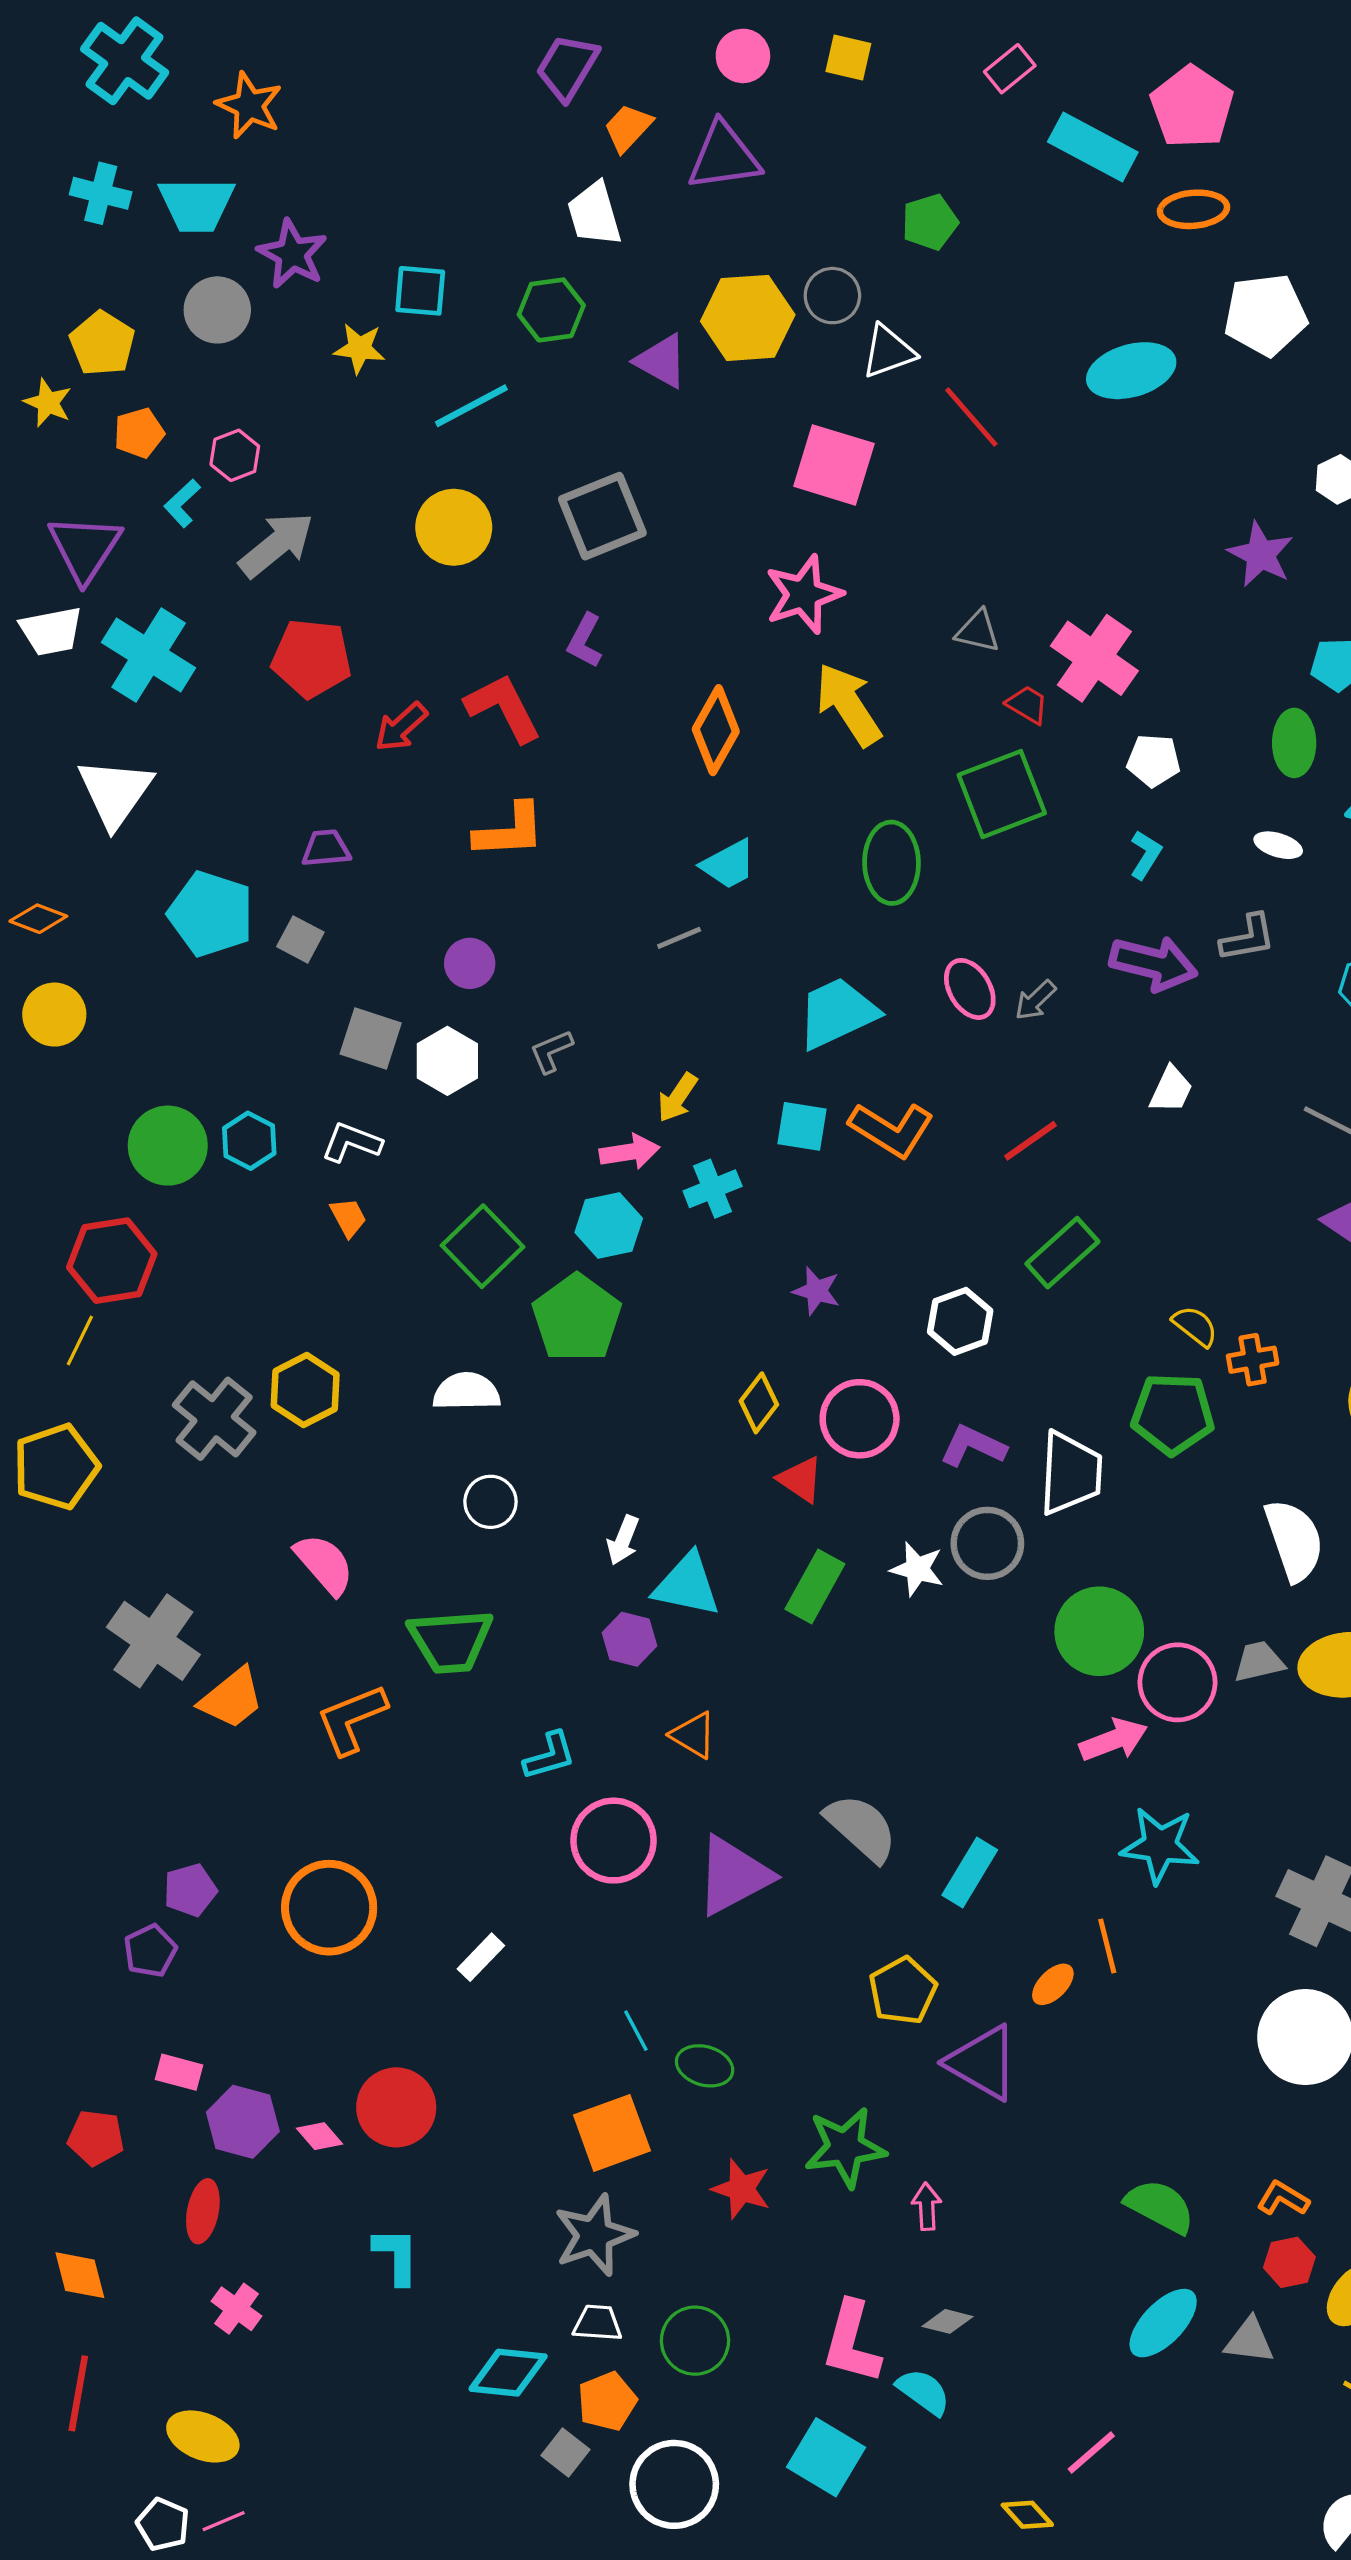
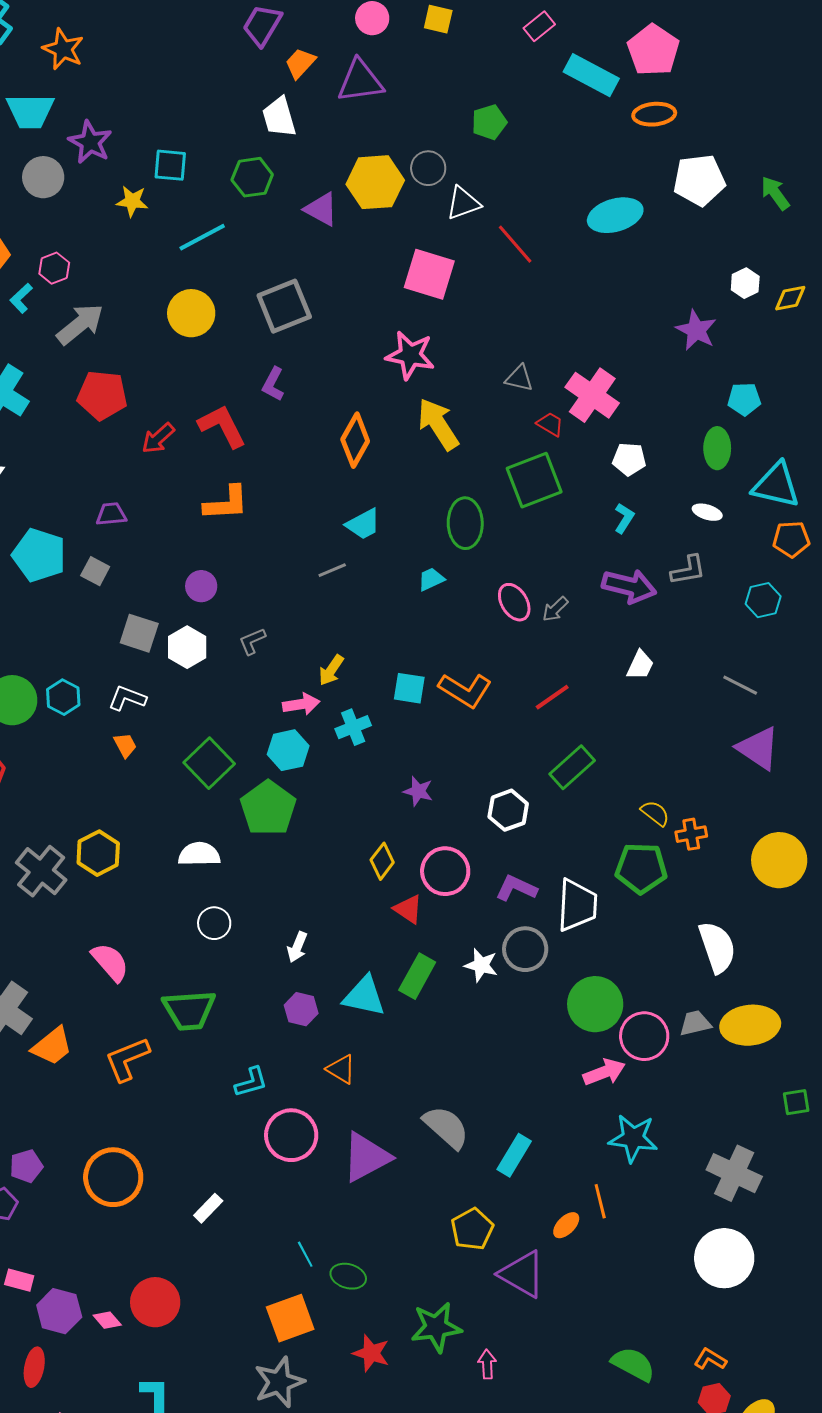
pink star: (804, 594) -> (410, 355), turned 30
cyan trapezoid: (837, 1013) -> (431, 579), moved, size x0.5
cyan triangle: (687, 1585) -> (364, 996), moved

